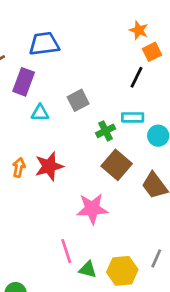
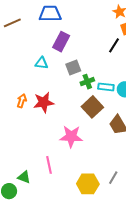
purple rectangle: (24, 82) -> (61, 42), moved
gray square: (78, 100) -> (73, 67), moved
cyan rectangle: (133, 117) -> (106, 87), moved
green triangle: (88, 269) -> (24, 177), moved

